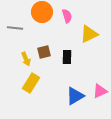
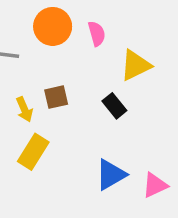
black rectangle: (67, 57) -> (114, 106), moved, turned -40
pink triangle: (100, 91) -> (155, 185), moved

